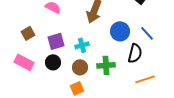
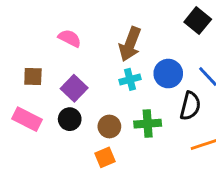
brown square: (28, 33) -> (33, 76), turned 32
purple square: (56, 41) -> (74, 88), turned -30
cyan cross: (82, 45) -> (130, 79), moved

